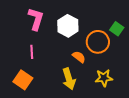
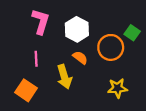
orange semicircle: (79, 57) -> (80, 58), moved
yellow arrow: (69, 79) -> (64, 77), moved

